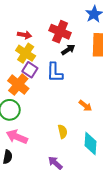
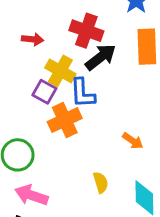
black arrow: (68, 50) -> (101, 57), size x1.5
yellow cross: (26, 53) -> (60, 71), moved
orange cross: (18, 85) -> (65, 120), moved, turned 30

